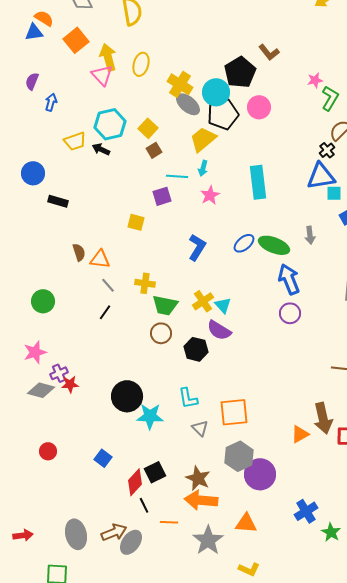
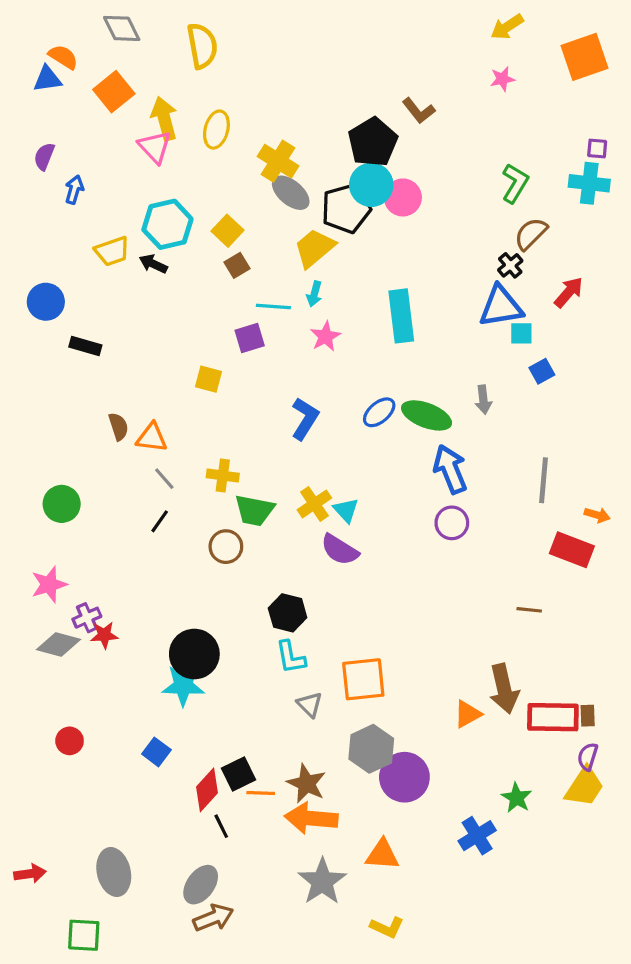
pink star: (315, 80) -> (502, 79), moved
cyan circle: (216, 92) -> (371, 185), moved
brown circle: (161, 333) -> (226, 547), moved
black hexagon: (196, 349) -> (288, 613), moved
cyan star: (150, 416) -> (183, 686), moved
orange line: (169, 522) -> (261, 793), moved
brown arrow: (114, 532) -> (213, 918), moved
green star: (331, 532) -> (517, 798), moved

